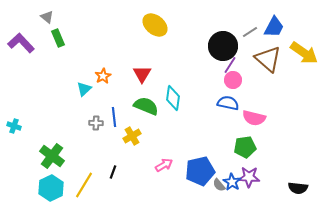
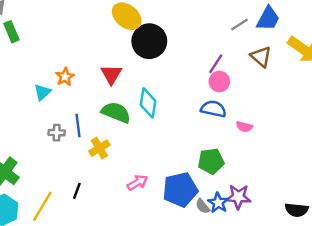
black circle: (223, 46) -> (149, 41), moved
brown triangle: (268, 59) -> (261, 57), size x0.7
pink semicircle: (254, 118) -> (244, 127), size x0.6
green pentagon: (245, 147) -> (211, 161), moved

